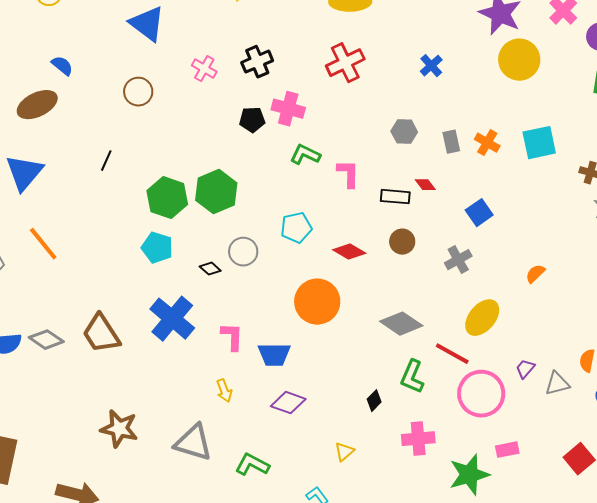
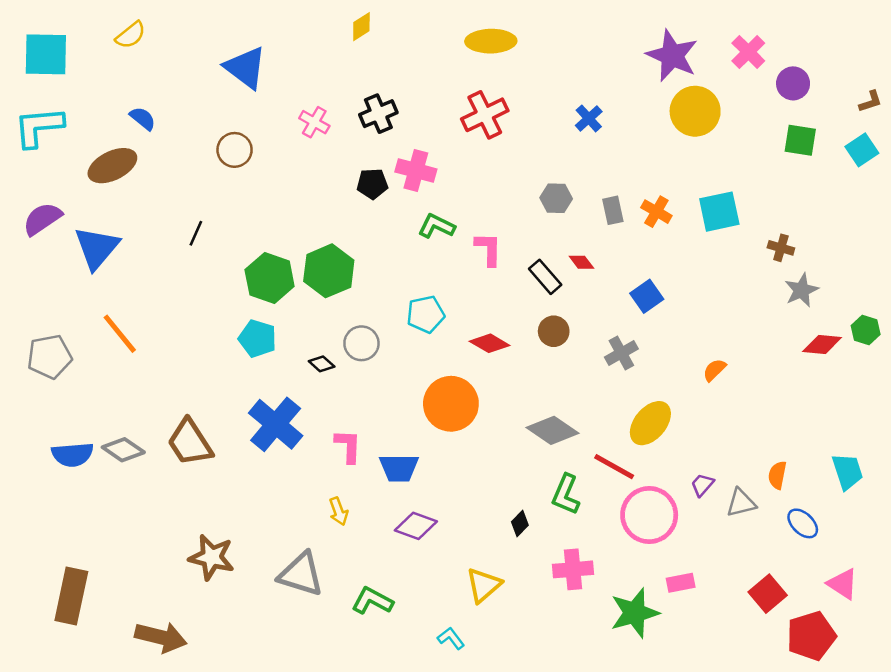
black rectangle: (395, 197) -> (545, 277), turned 44
yellow triangle: (344, 452) -> (484, 585), size x1.5

